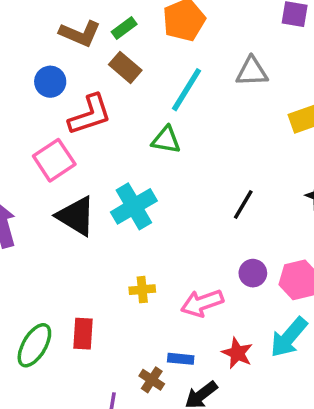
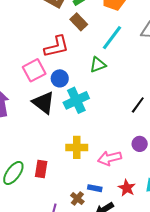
blue circle: (50, 82) -> (60, 78), moved
green triangle: (166, 140) -> (98, 65), turned -36
yellow cross: (142, 290) -> (77, 147), size x1.5

